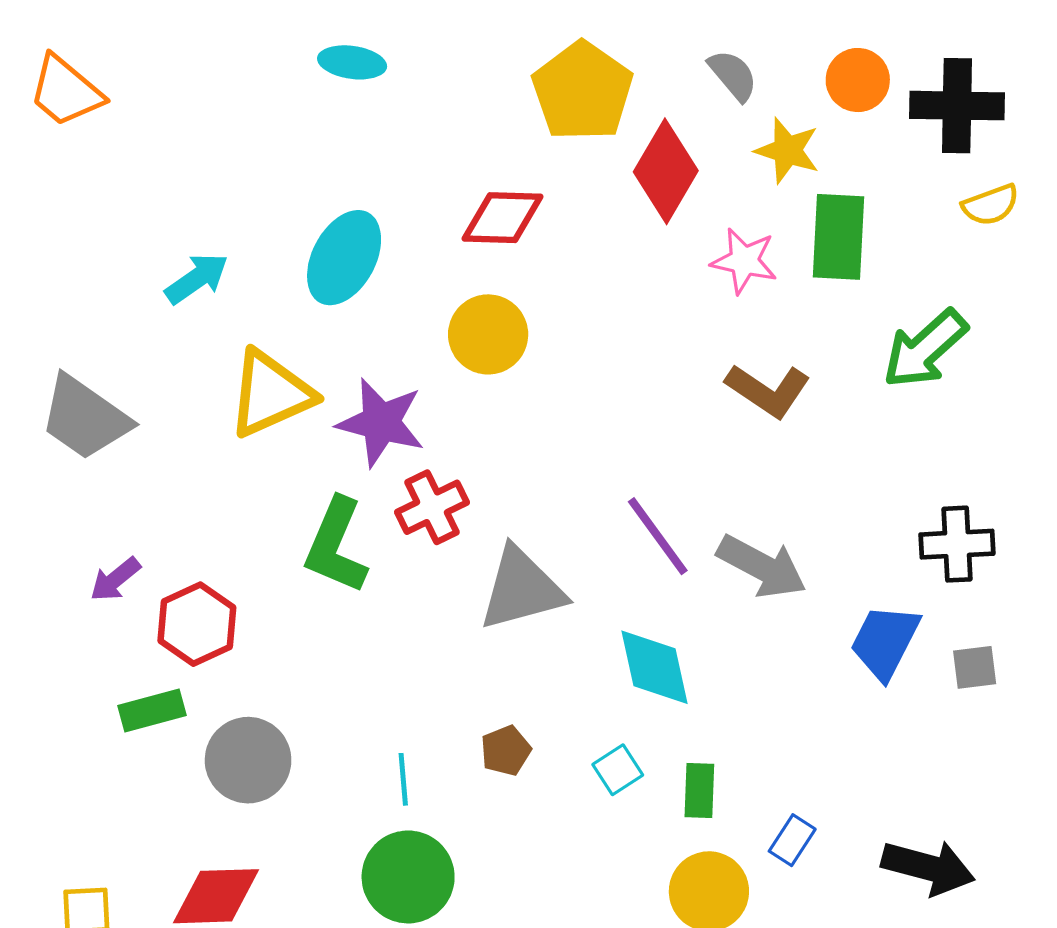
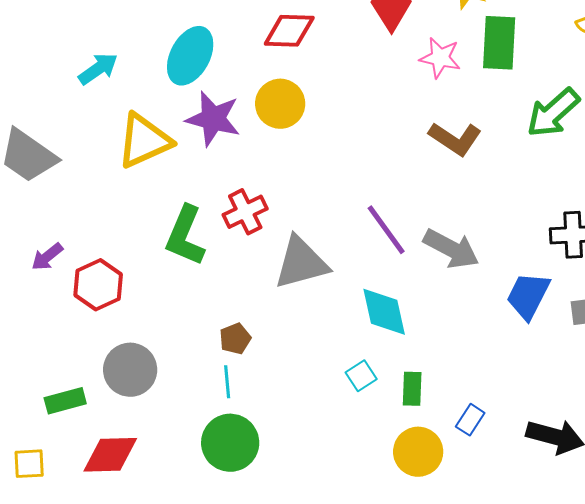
purple star: (381, 422) -> (213, 119), moved
green rectangle: (152, 711) -> (65, 401), moved
brown pentagon: (506, 751) -> (235, 339), moved

